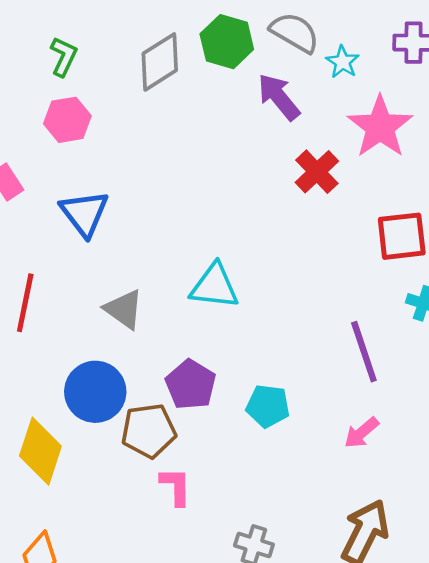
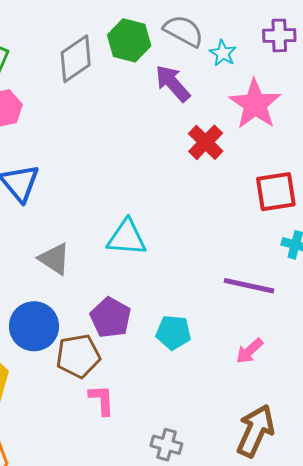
purple line: (364, 352) -> (249, 286), turned -57

